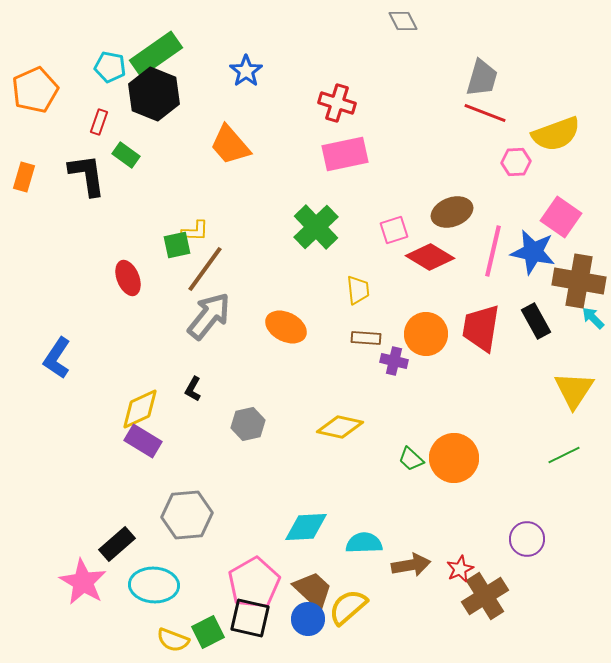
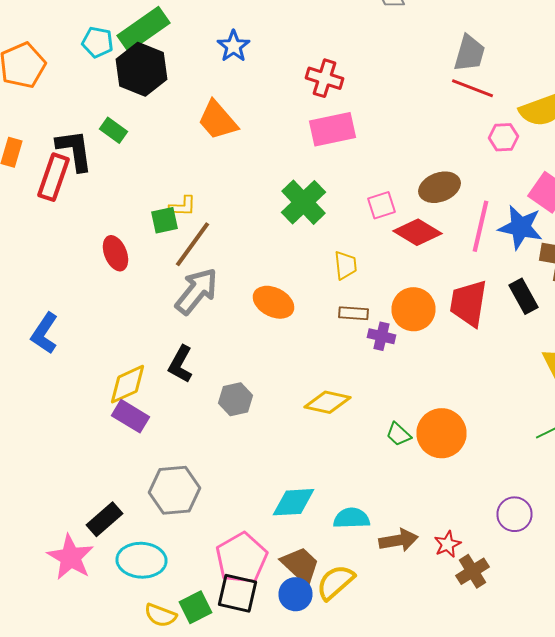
red rectangle: (99, 122) -> (54, 177), moved, size x1.8
black L-shape: (193, 389) -> (180, 364), size x1.5
brown cross: (485, 596) -> (472, 571), size x0.7

